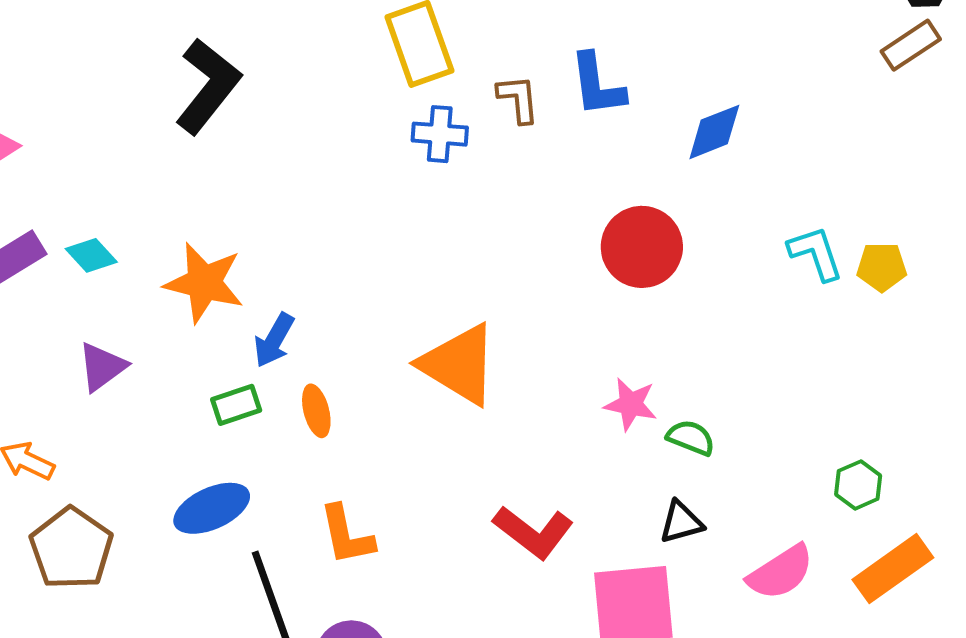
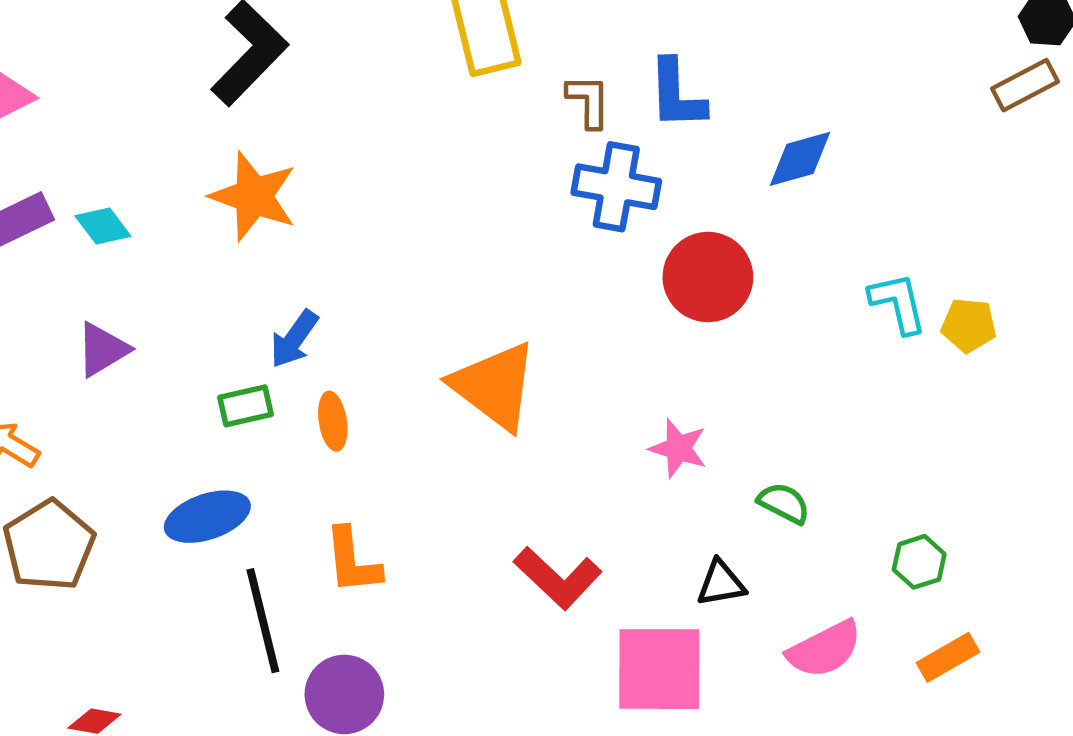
blue cross: (440, 134) -> (616, 187), moved, size x1.4
orange star: (204, 283) -> (254, 196), moved
green semicircle: (691, 438) -> (784, 503), moved
orange rectangle: (893, 569) -> (948, 657), size x0.7

